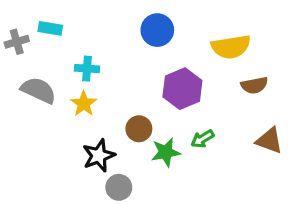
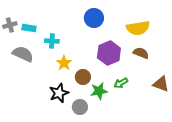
cyan rectangle: (50, 28) -> (29, 28), moved
brown semicircle: (254, 85) -> (141, 53), moved, turned -147
yellow star: (84, 104) -> (64, 63), moved
gray circle: (119, 187) -> (80, 107), moved

